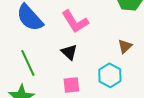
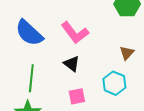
green line: (28, 63) -> (31, 78), turned 36

